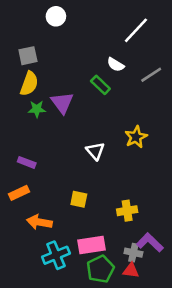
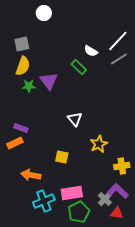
white line: (136, 30) -> (118, 41), moved
yellow star: (136, 137) -> (99, 144), moved
orange rectangle: (19, 193) -> (15, 143), moved
yellow cross: (127, 211) -> (122, 166), moved
gray cross: (133, 253) -> (105, 199), turned 32
red triangle: (131, 270) -> (117, 213), moved

